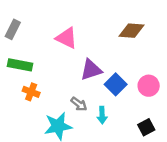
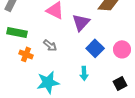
purple triangle: (91, 70) -> (81, 22), moved, turned -30
gray arrow: (79, 104) -> (50, 45), moved

